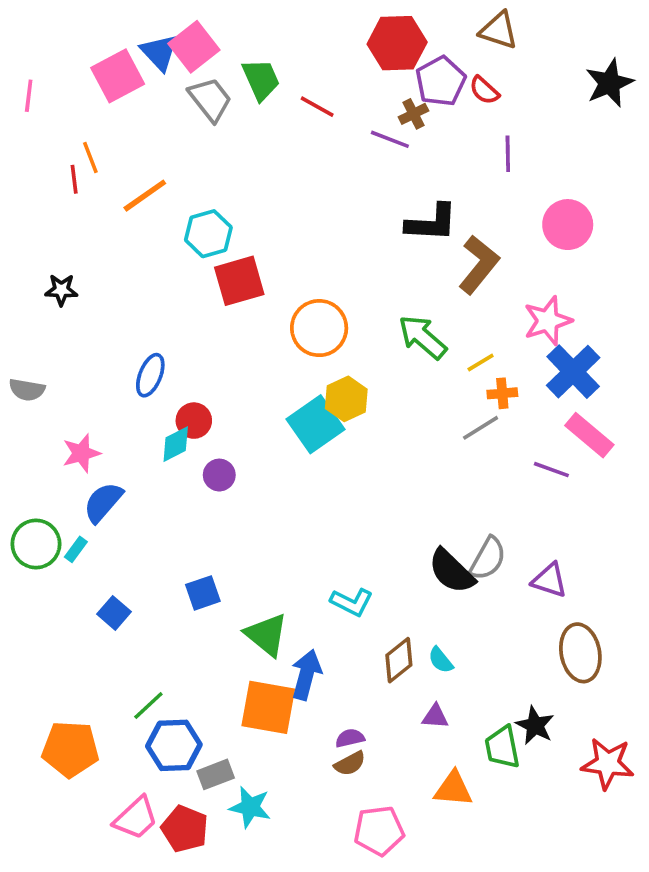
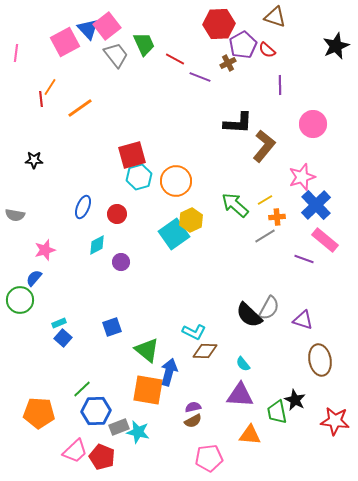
purple line: (390, 139) -> (200, 77), moved
orange line: (90, 157) -> (50, 87), turned 54
cyan hexagon: (208, 234) -> (139, 177), moved
green arrow: (422, 337) -> (235, 205), moved
red circle: (194, 421) -> (117, 214), moved
blue semicircle: (103, 502) -> (34, 278), moved, size x0.7
cyan rectangle: (76, 549) -> (59, 323), moved, turned 32
brown diamond: (399, 660) -> (205, 351), moved, turned 40
purple triangle: (435, 716) -> (240, 395), size x1.8
cyan star: (250, 807) -> (138, 432), moved

